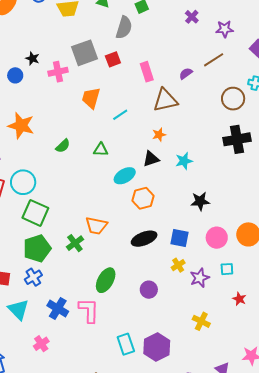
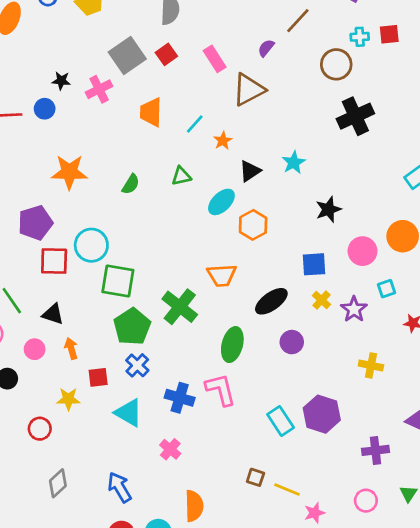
orange star: (159, 135) -> (223, 141), moved
orange trapezoid: (96, 226) -> (222, 275), moved
black ellipse: (144, 239) -> (271, 301), moved
green cross: (75, 243) -> (180, 307), size x1.5

